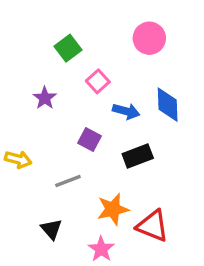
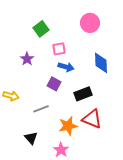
pink square: (98, 81) -> (59, 49), turned 32
blue arrow: (126, 111) -> (66, 67), moved
red triangle: (153, 226) -> (92, 119), moved

